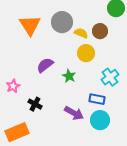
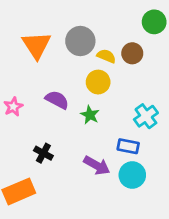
yellow circle: (86, 53) -> (98, 82), moved
purple semicircle: (45, 65) -> (57, 100), turned 66
pink star: (13, 86) -> (13, 107), moved

